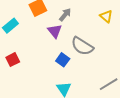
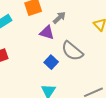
purple triangle: (55, 31) -> (47, 33), turned -42

